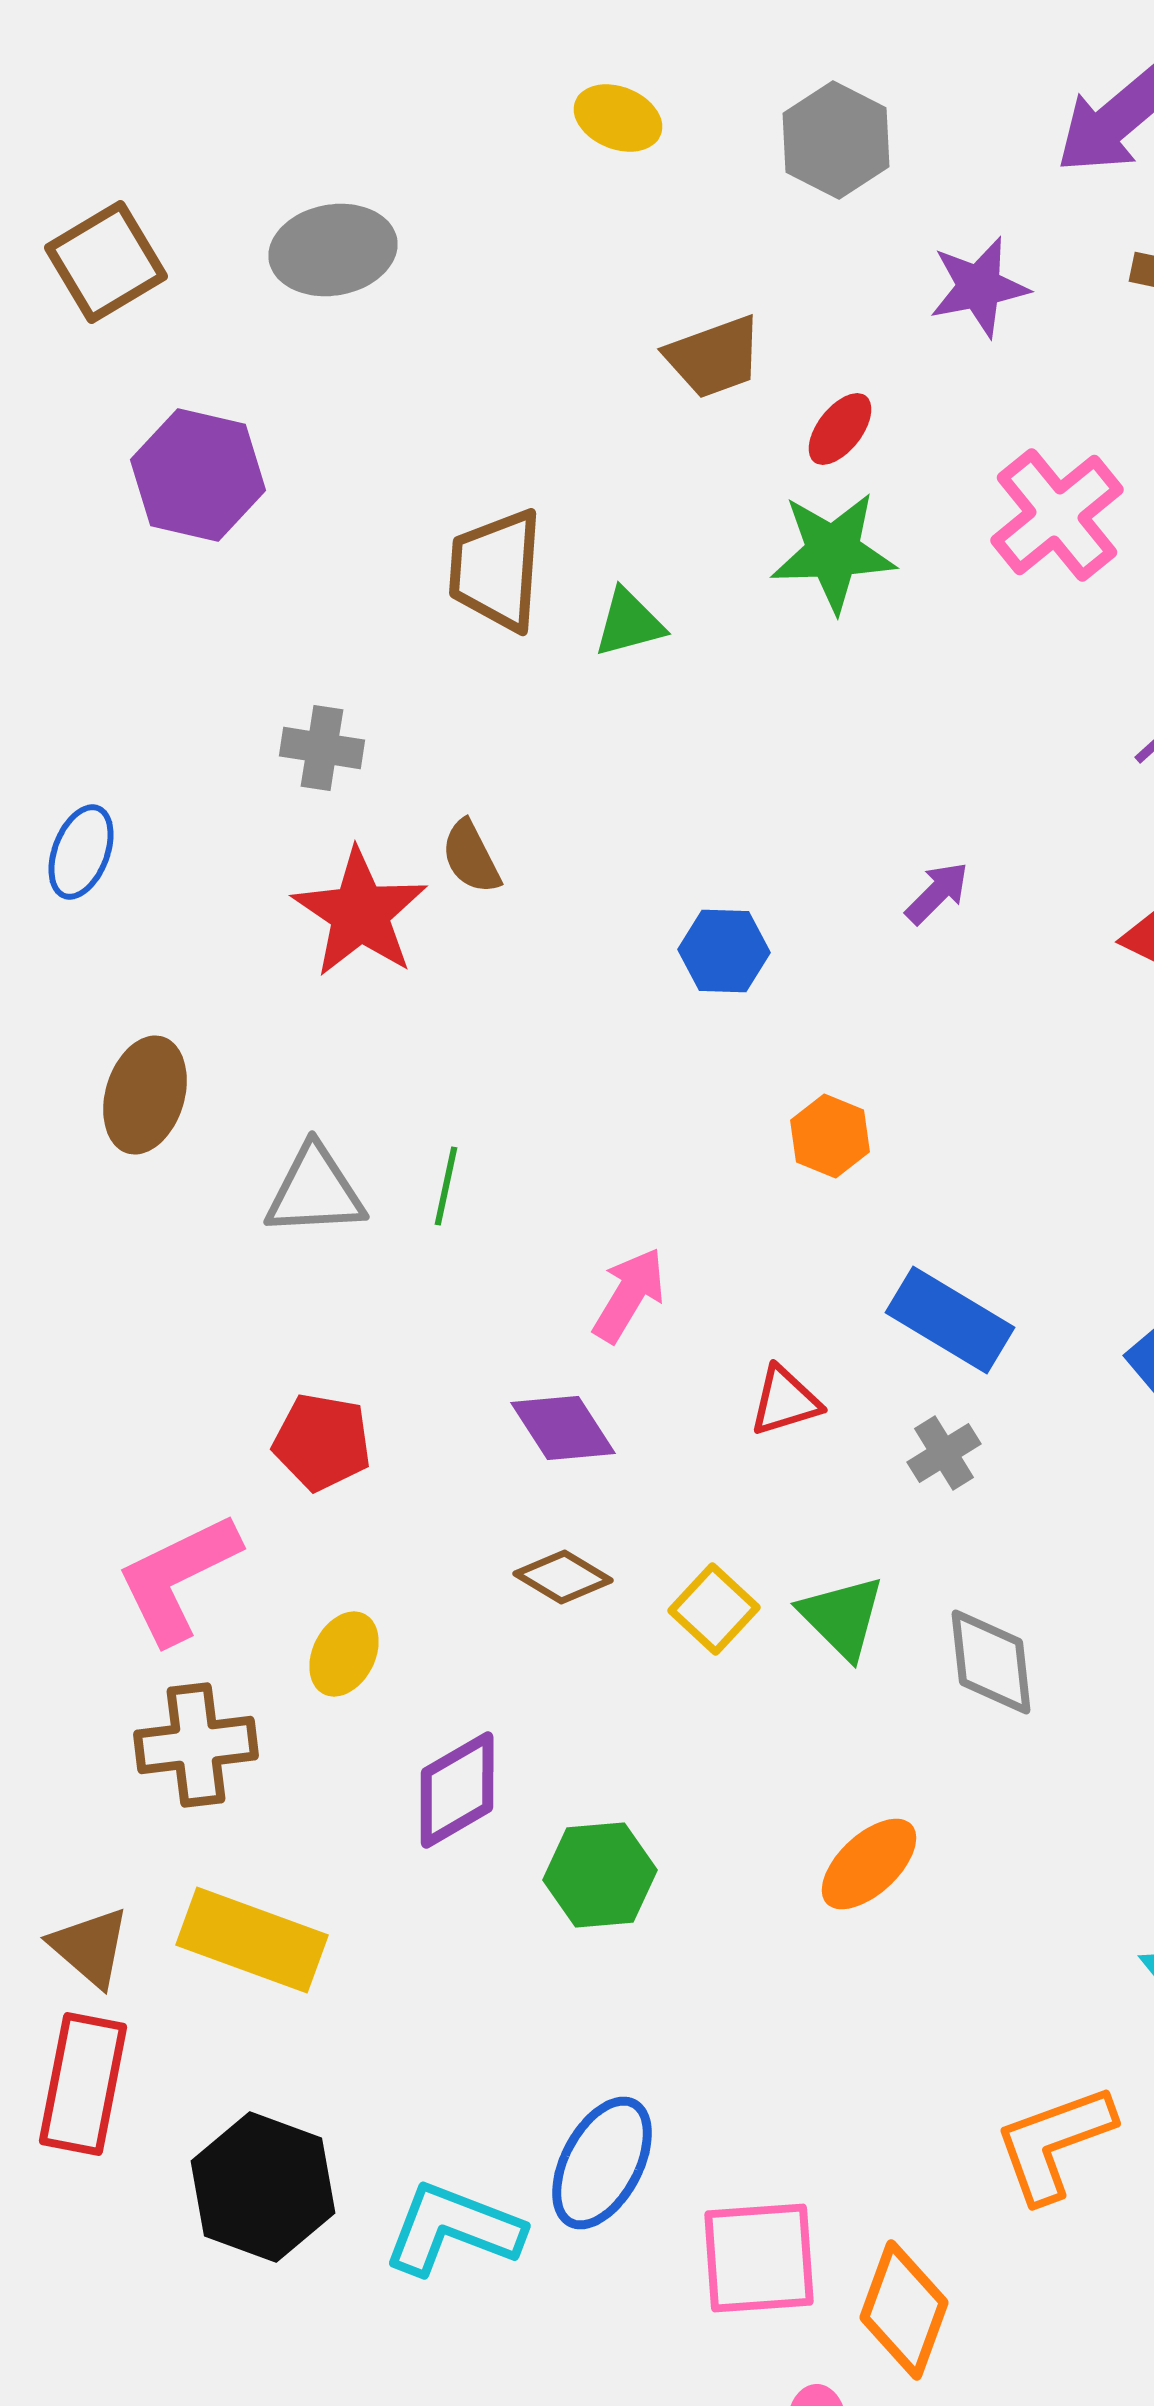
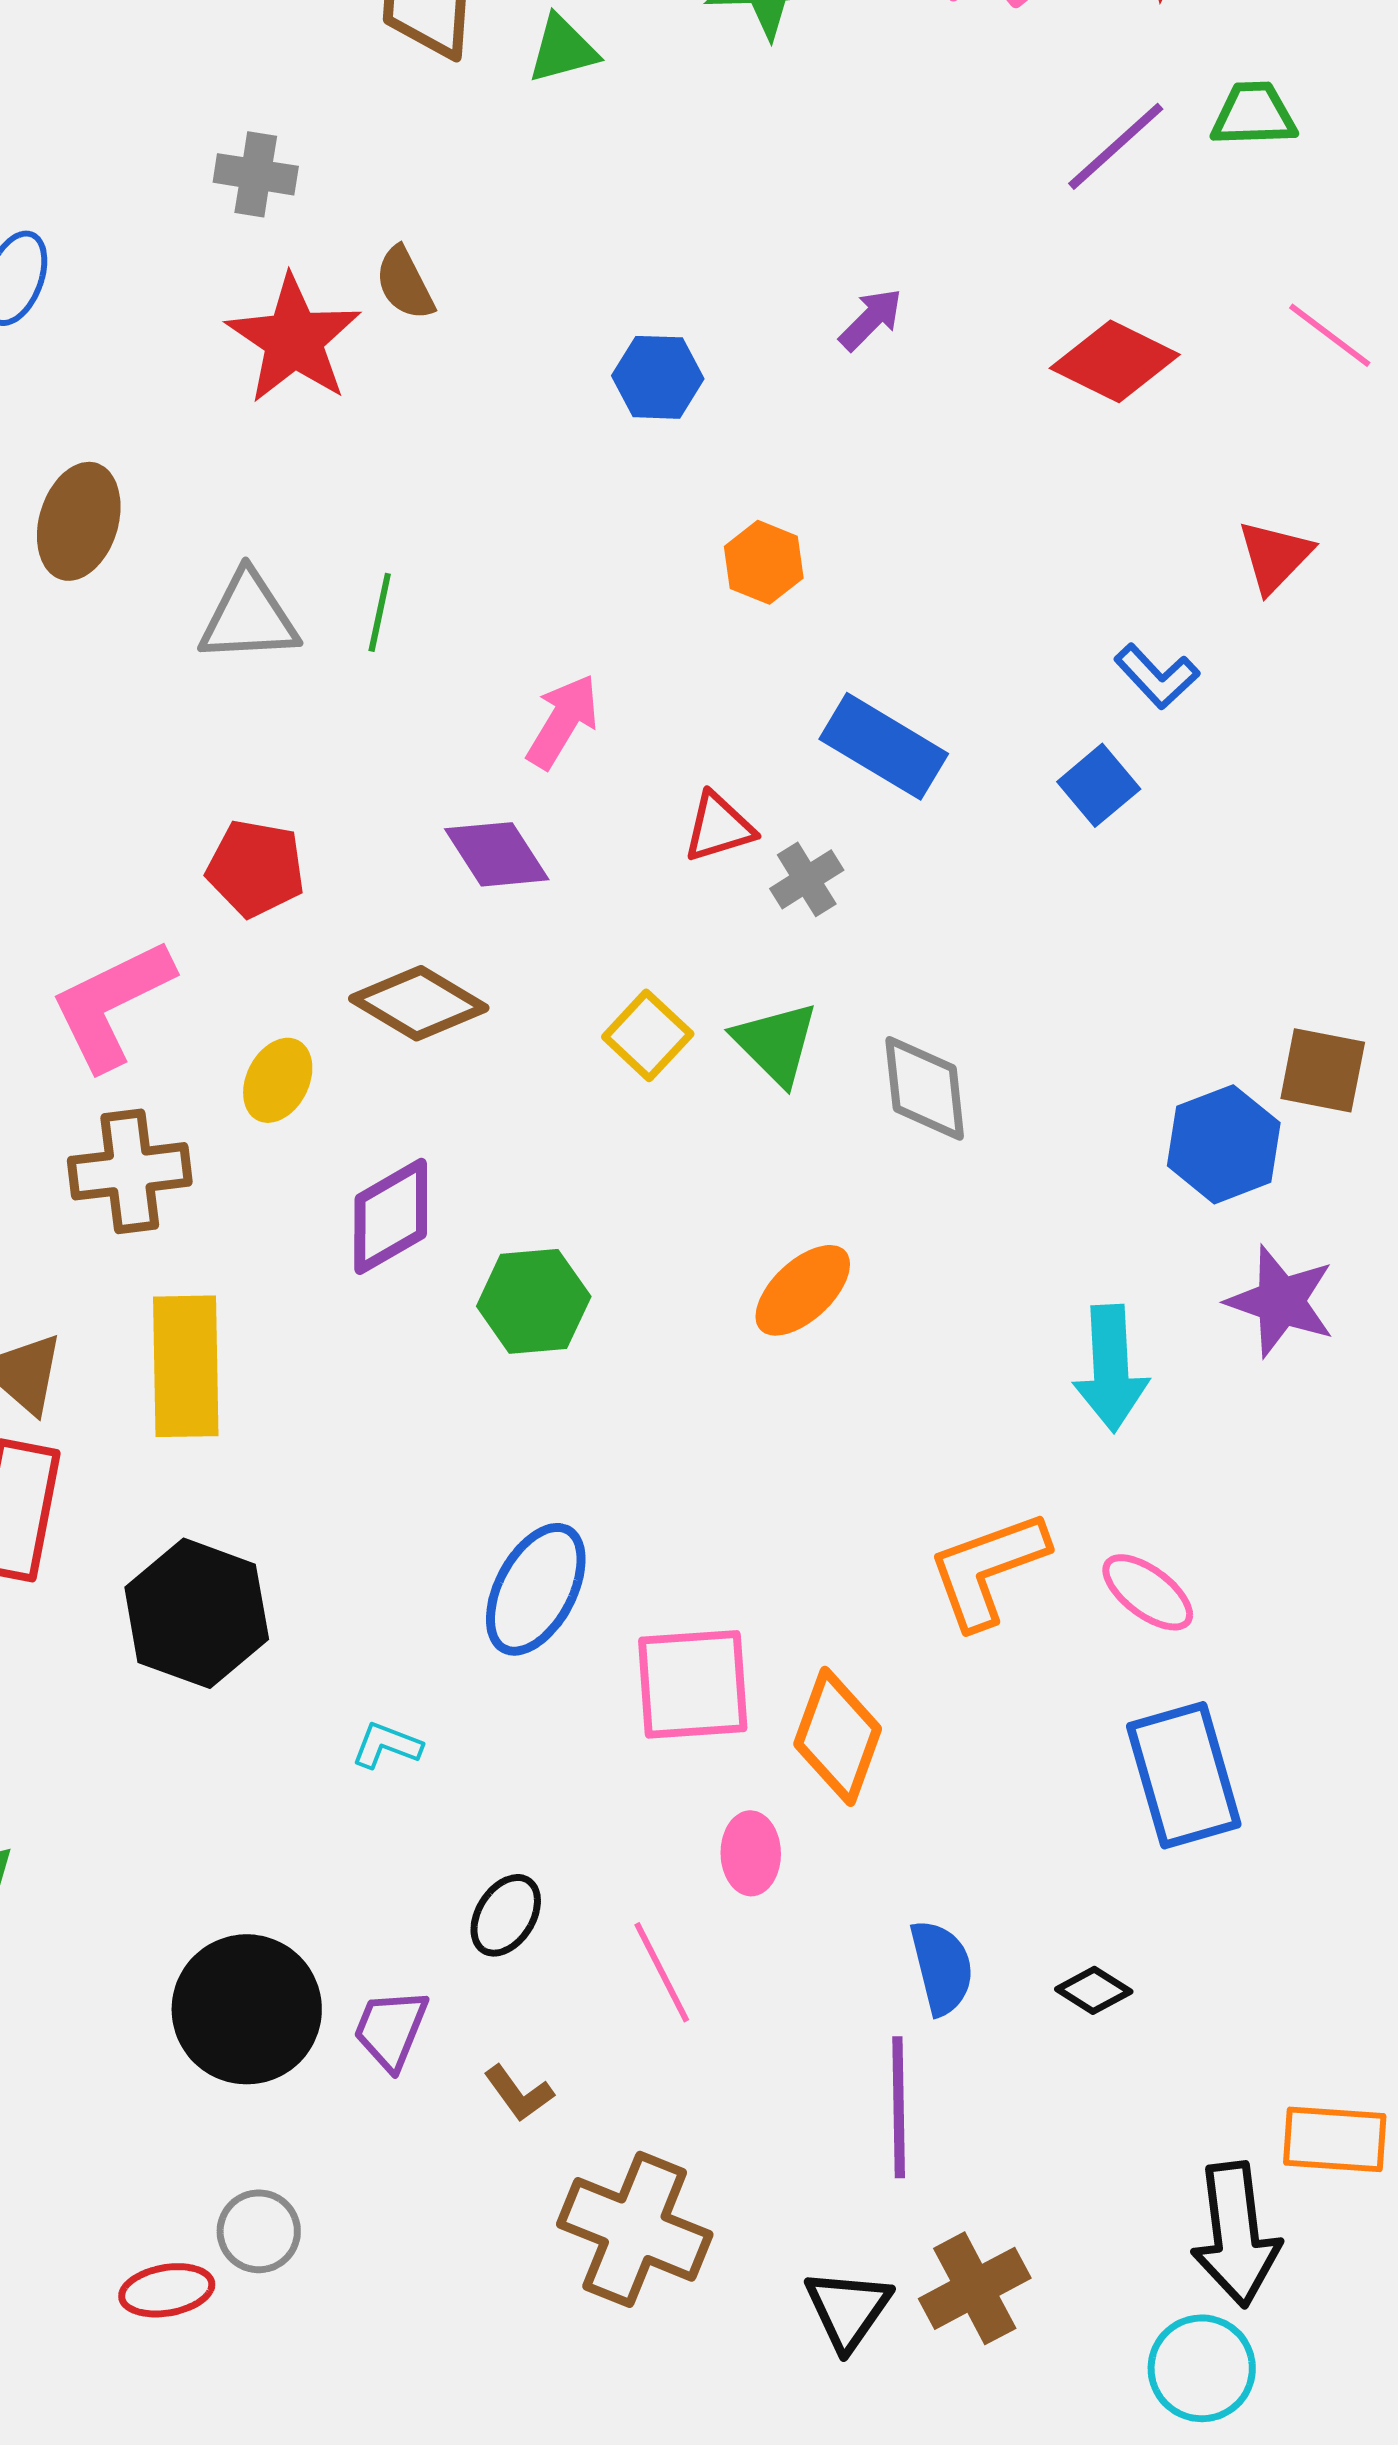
gray cross: (944, 1453) -> (807, 879), moved
brown diamond: (563, 1577) -> (419, 1003), moved, size x1.4
yellow rectangle: (252, 1940) -> (186, 1366), turned 69
cyan L-shape: (453, 2229) -> (387, 1745), moved, size x0.5

